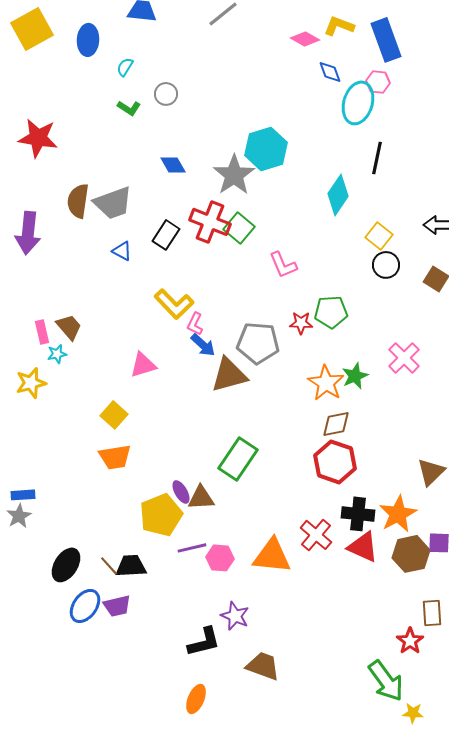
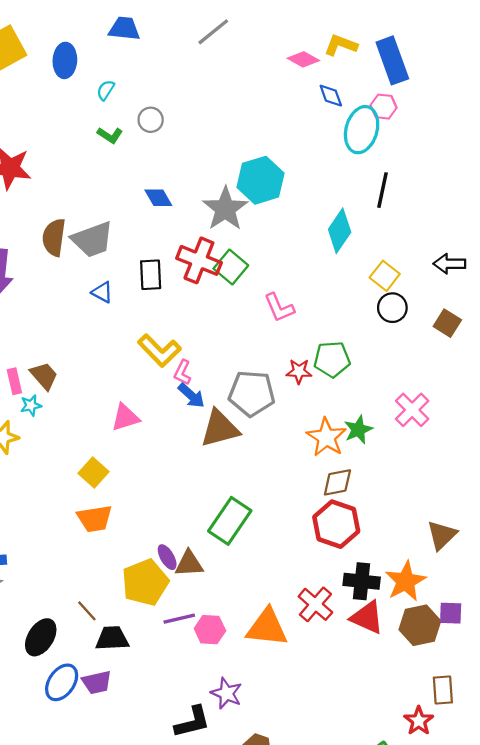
black rectangle: (166, 235) -> (151, 275), turned -36
brown line: (109, 566) -> (87, 611), moved

